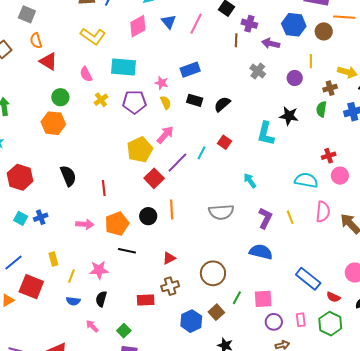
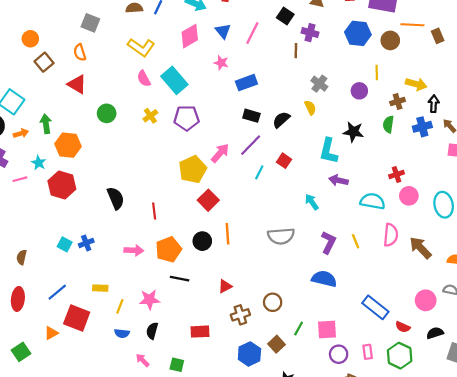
gray square: (27, 14) -> (90, 23), moved
purple arrow: (271, 43) -> (338, 180), moved
red triangle: (48, 61) -> (77, 84), moved
cyan rectangle: (123, 67) -> (174, 80), turned 45
pink semicircle: (86, 74) -> (144, 79), moved
pink star: (161, 83) -> (221, 63), moved
yellow semicircle: (166, 103) -> (310, 108), moved
orange hexagon: (53, 123) -> (68, 145), moved
purple line: (177, 163) -> (251, 145), moved
red hexagon: (20, 177) -> (62, 185), moved
yellow rectangle: (53, 259) -> (100, 288), turned -72
brown circle: (213, 273) -> (273, 302), size x0.7
brown cross: (170, 286) -> (240, 315), moved
green square: (124, 331) -> (177, 365), turned -32

